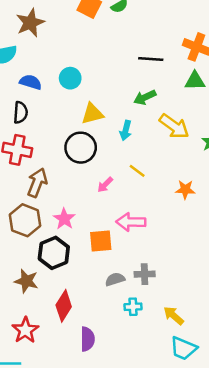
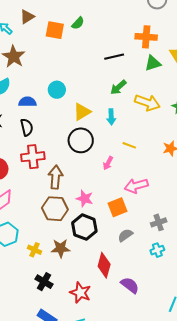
gray semicircle: (115, 279) -> (125, 235), moved
brown star: (26, 281) -> (61, 248), moved
purple semicircle: (87, 339) -> (130, 285), turned -36

